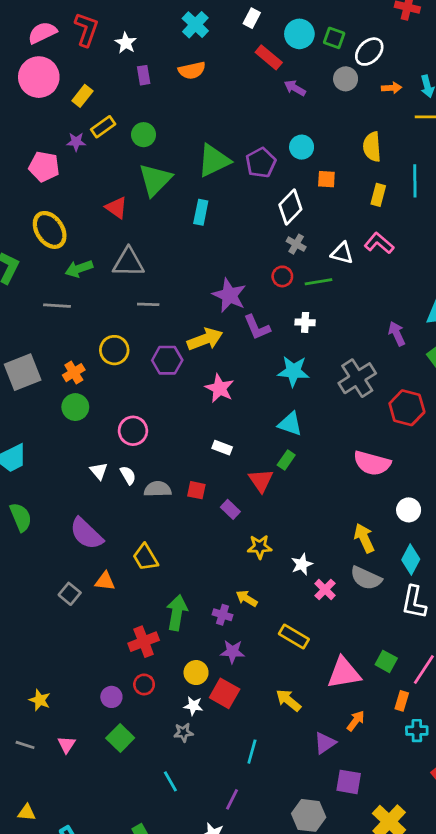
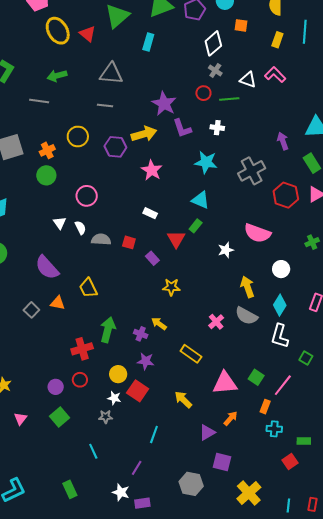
yellow ellipse: (50, 230) -> (58, 31), moved
gray triangle: (128, 262) -> (111, 74), moved
white star: (302, 564) -> (226, 250), moved

